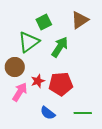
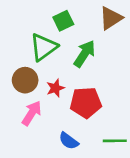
red star: (38, 81) -> (55, 88), moved

